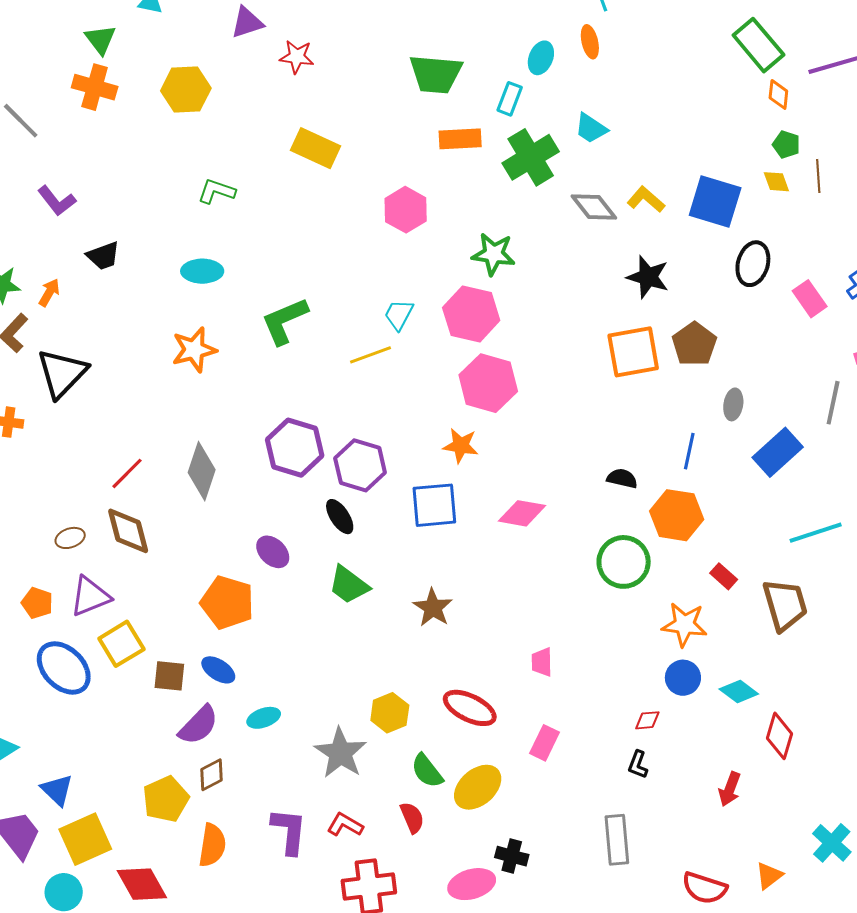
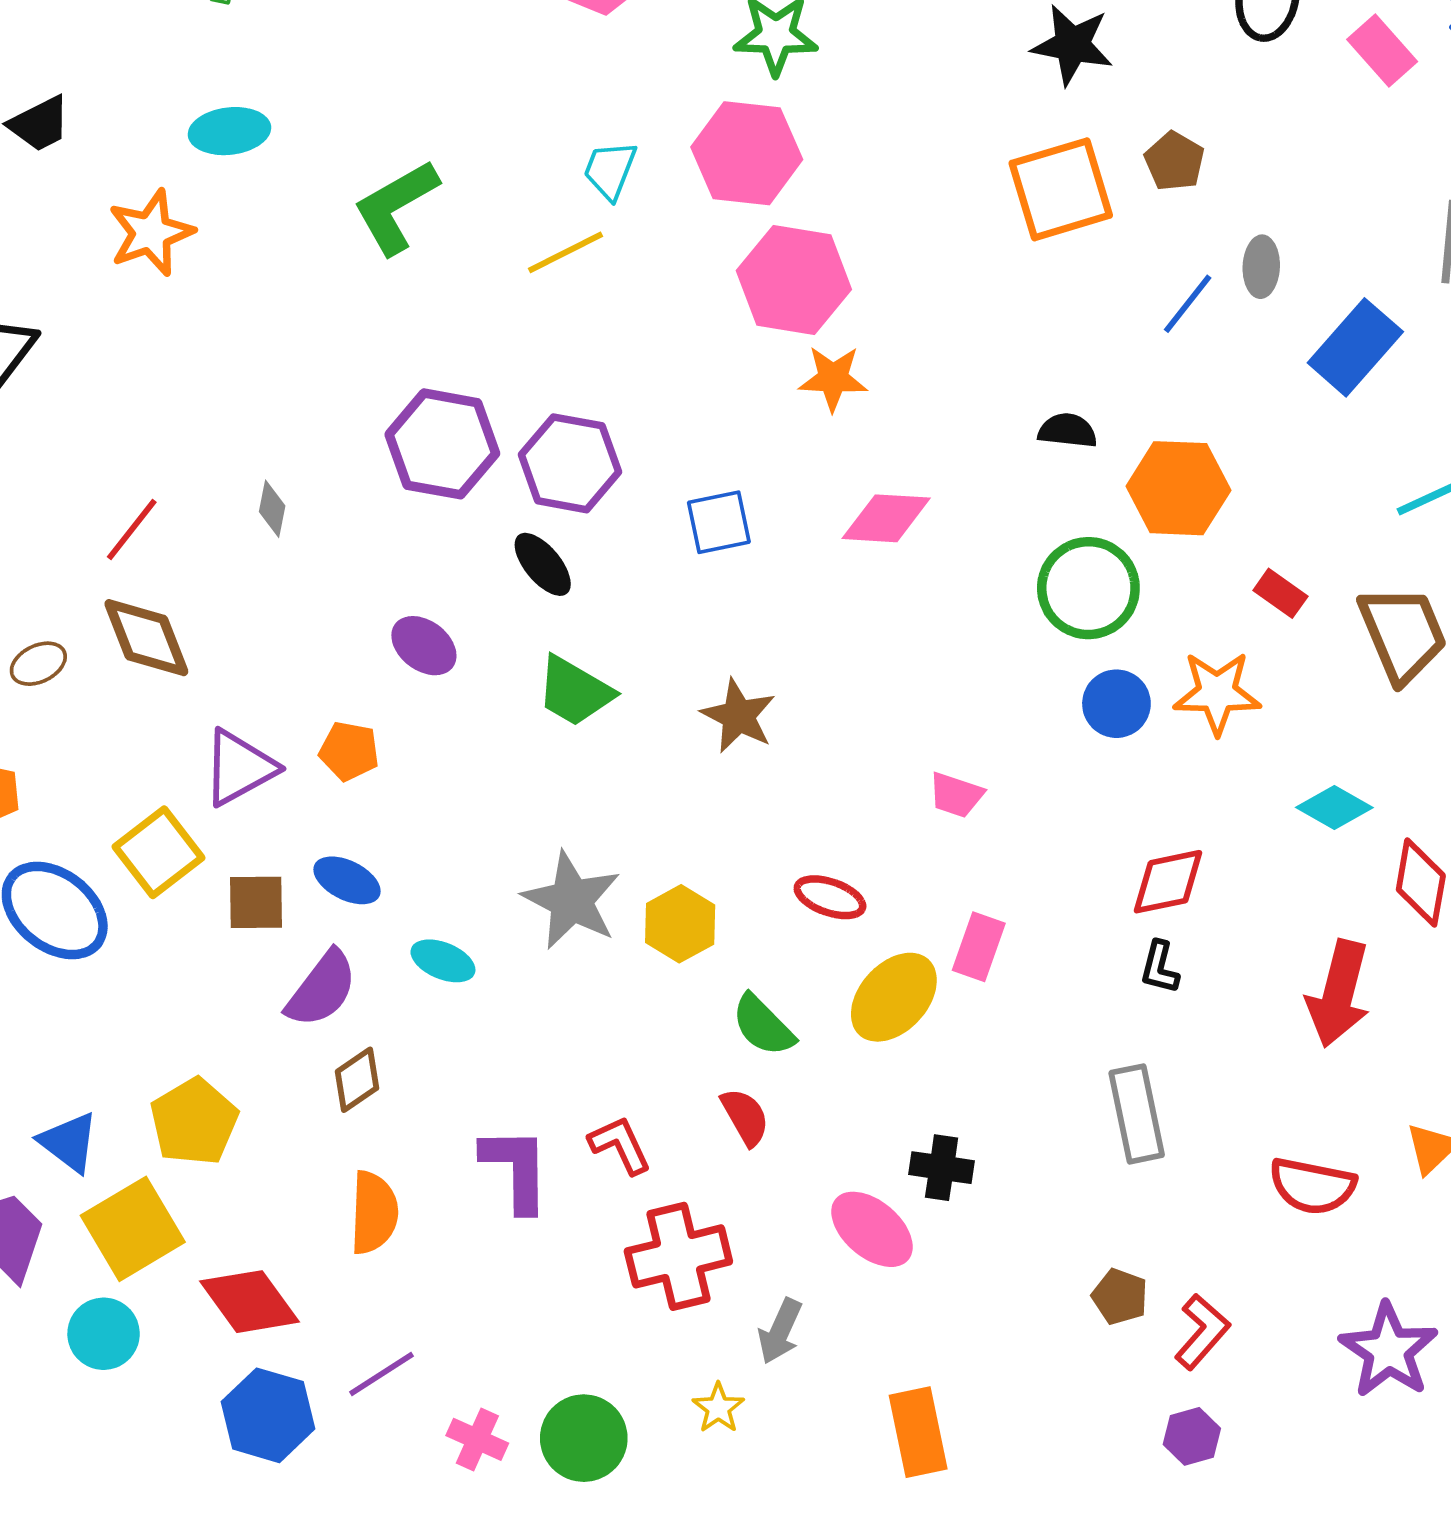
brown pentagon: (694, 344) -> (1174, 161), size x0.7
orange star: (194, 350) -> (151, 233), moved
orange star: (461, 446) -> (833, 378), moved
blue line: (689, 451) -> (1188, 304), moved, turned 33
gray diamond: (202, 471) -> (272, 509), size x0.5
blue square: (434, 505) -> (719, 522), size x0.7
purple triangle: (90, 596) -> (239, 768), moved
orange pentagon: (227, 602) -> (349, 751), size x0.6
pink trapezoid: (542, 662) -> (956, 795), turned -64
blue circle: (683, 678) -> (1116, 704), moved
red ellipse: (470, 708) -> (830, 897), size x0.7
cyan ellipse: (264, 718) -> (443, 961), turned 48
red diamond: (647, 720) -> (1168, 882), size x1.6
gray star: (340, 753) -> (571, 900), moved
yellow ellipse: (478, 787) -> (894, 997), moved
red arrow: (730, 789) -> (1339, 994), size x1.6
yellow pentagon: (166, 799) -> (194, 1122), moved
red L-shape: (345, 825) -> (620, 1145), turned 42
pink ellipse: (472, 884) -> (872, 1229), turned 63

